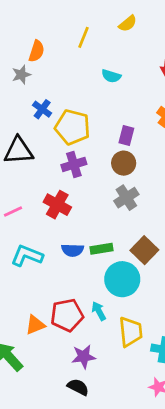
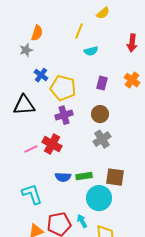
yellow line: (84, 37) -> (79, 31), moved
cyan semicircle: (111, 76) -> (91, 51), turned -32
purple rectangle: (126, 135) -> (102, 83), moved
pink line: (13, 211) -> (31, 149), moved
brown square: (144, 250) -> (115, 177), turned -36
cyan L-shape: (27, 256) -> (32, 194), moved, turned 50

